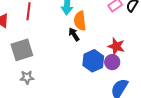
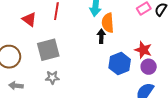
black arrow: (74, 34) -> (101, 36), turned 32
purple circle: (112, 62) -> (149, 67), moved

